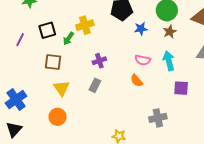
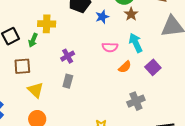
yellow cross: (85, 25) -> (47, 24), turned 30
orange semicircle: (137, 81) -> (125, 67), moved, turned -80
purple square: (181, 88) -> (153, 67), turned -35

